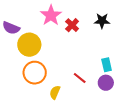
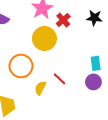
yellow circle: (29, 45) -> (44, 38), moved
red line: (80, 78) -> (59, 79), moved

